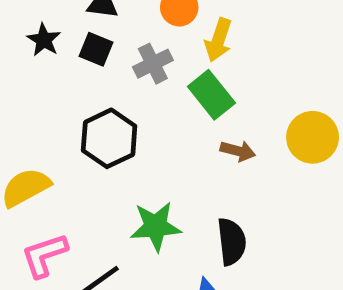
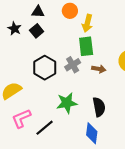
black square: (96, 49) -> (37, 31), turned 32
gray cross: (153, 64) -> (73, 65), moved
green rectangle: (211, 95) -> (86, 46), turned 36

